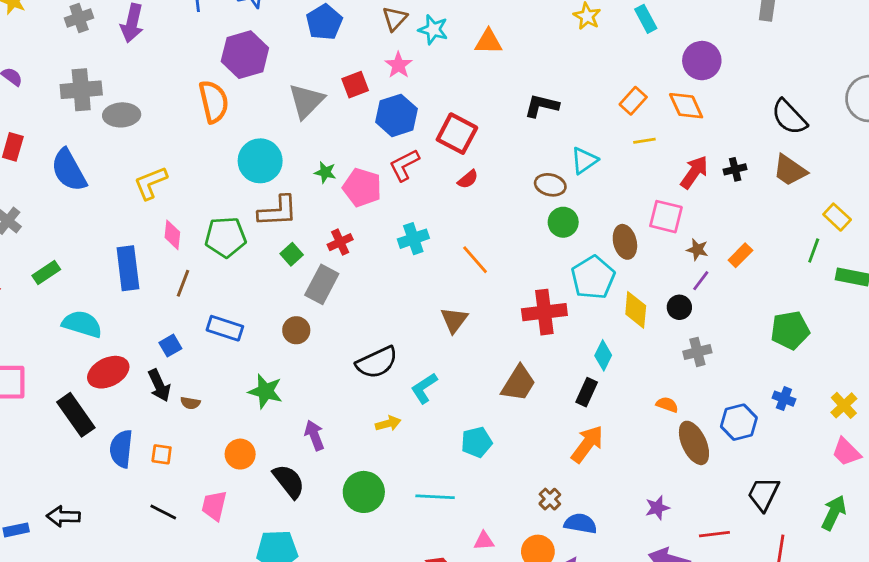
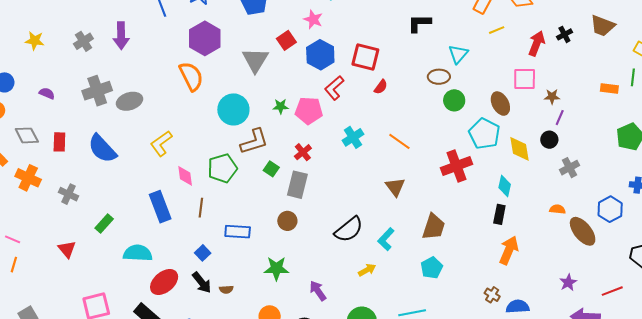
orange rectangle: (740, 255) -> (609, 89), moved, turned 66
brown trapezoid: (518, 383) -> (434, 227), moved

